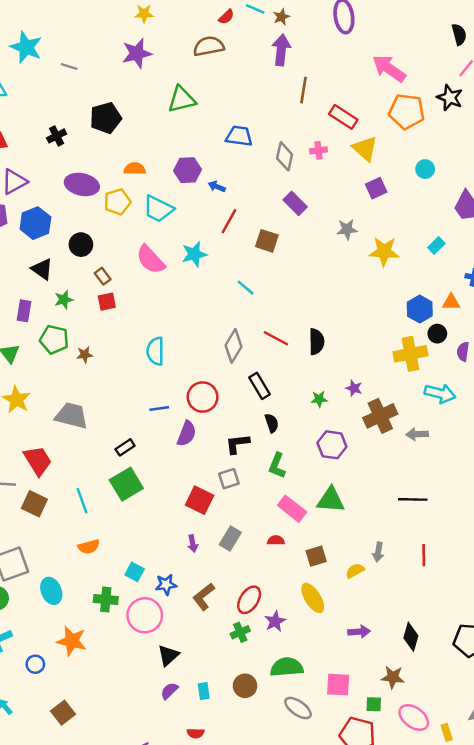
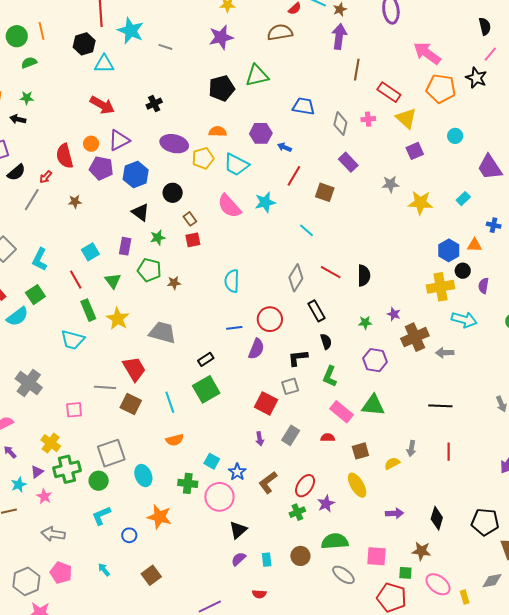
black pentagon: (106, 118) -> (222, 88), moved
blue star: (166, 584) -> (237, 472), turned -30

